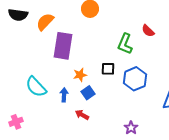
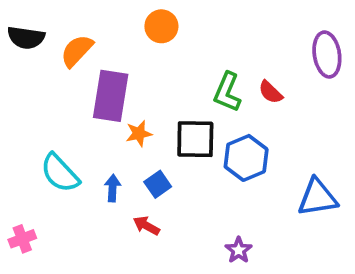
red semicircle: (148, 31) -> (270, 92), moved
black square: (108, 69) -> (195, 139), size x1.6
orange star: (80, 75) -> (139, 134), moved

